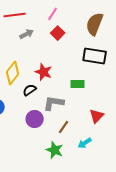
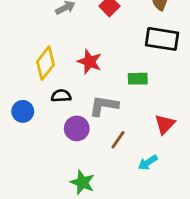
black semicircle: (30, 90) -> (61, 96), moved, turned 32
green star: (55, 150) -> (82, 182), moved

